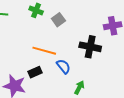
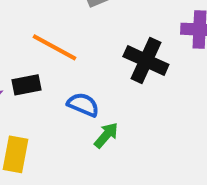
blue semicircle: (63, 66) -> (83, 105), moved, turned -42

